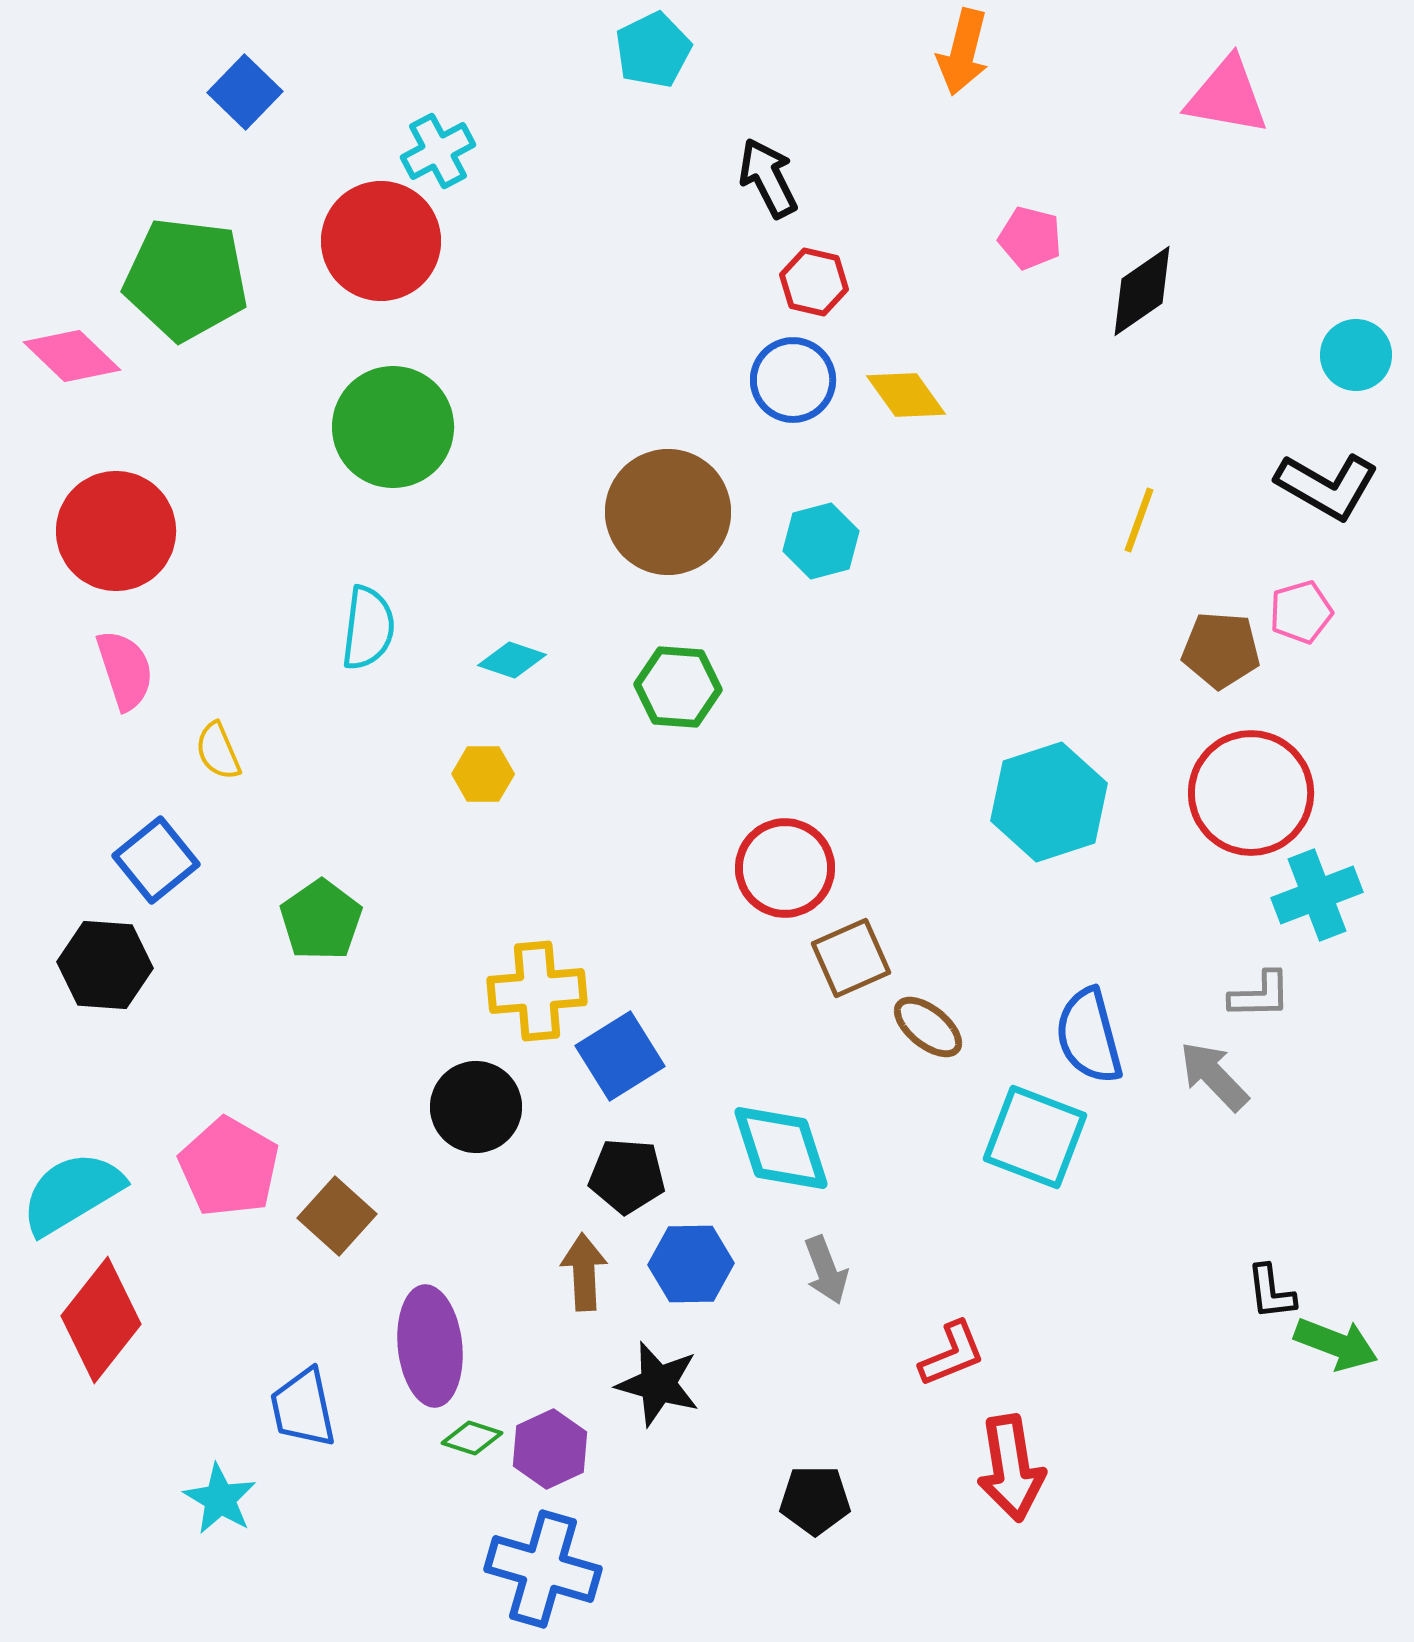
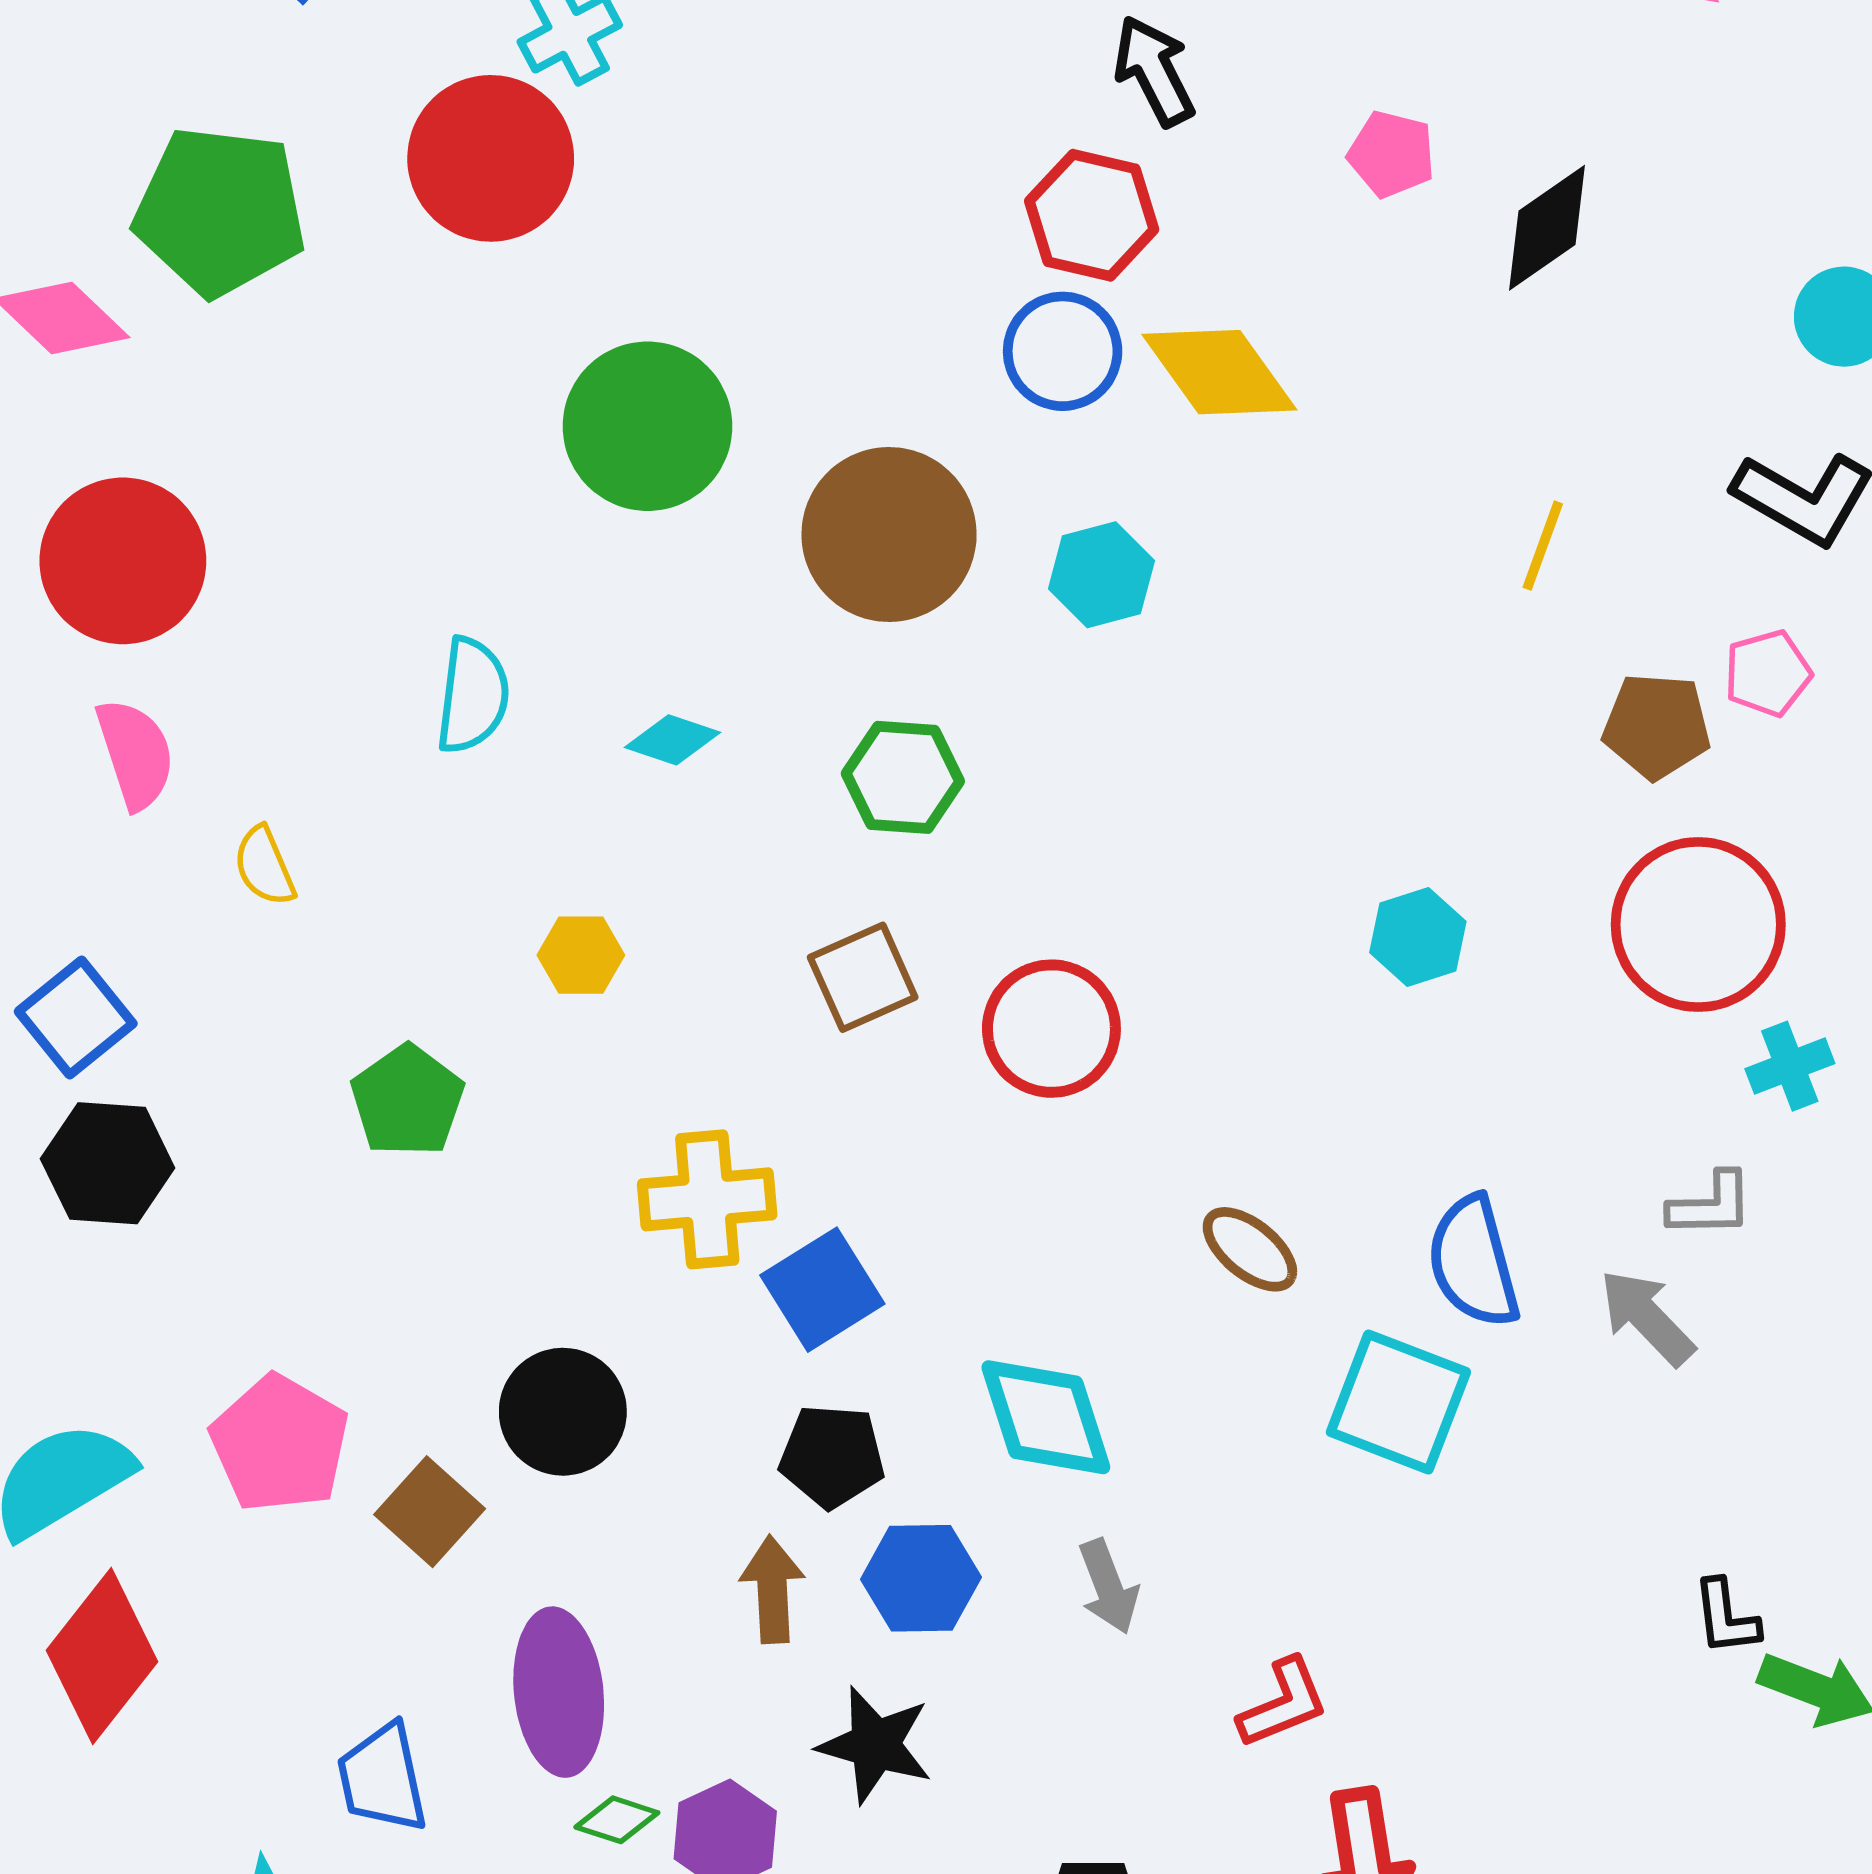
black arrow: (768, 178) -> (1154, 71), moved
red hexagon: (814, 282) -> (1092, 215), size x1.4
yellow diamond: (906, 395) -> (1219, 372), size x1.4
green circle: (393, 427) -> (648, 426), moved
yellow hexagon: (483, 774) -> (581, 955), moved
cyan hexagon: (1049, 802) -> (1418, 937), size x0.6
blue square: (156, 860) -> (76, 1018), moved
cyan cross: (1317, 895) -> (1790, 1066), size x0.7
brown square: (851, 958) -> (863, 977), moved
black circle: (476, 1107) -> (563, 1412), moved

